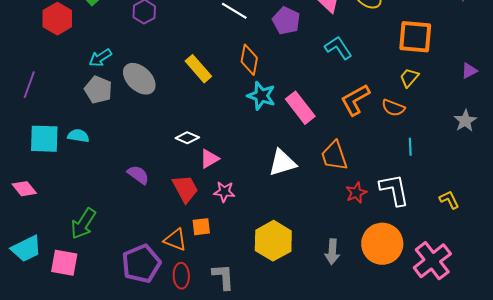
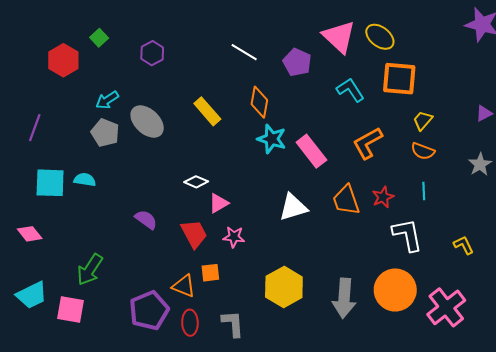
orange square: (415, 37) -> (399, 79), moved
orange semicircle: (393, 108) -> (423, 151), moved
red star: (356, 193) -> (383, 197), moved
gray arrow: (332, 252) -> (344, 298), size x1.5

